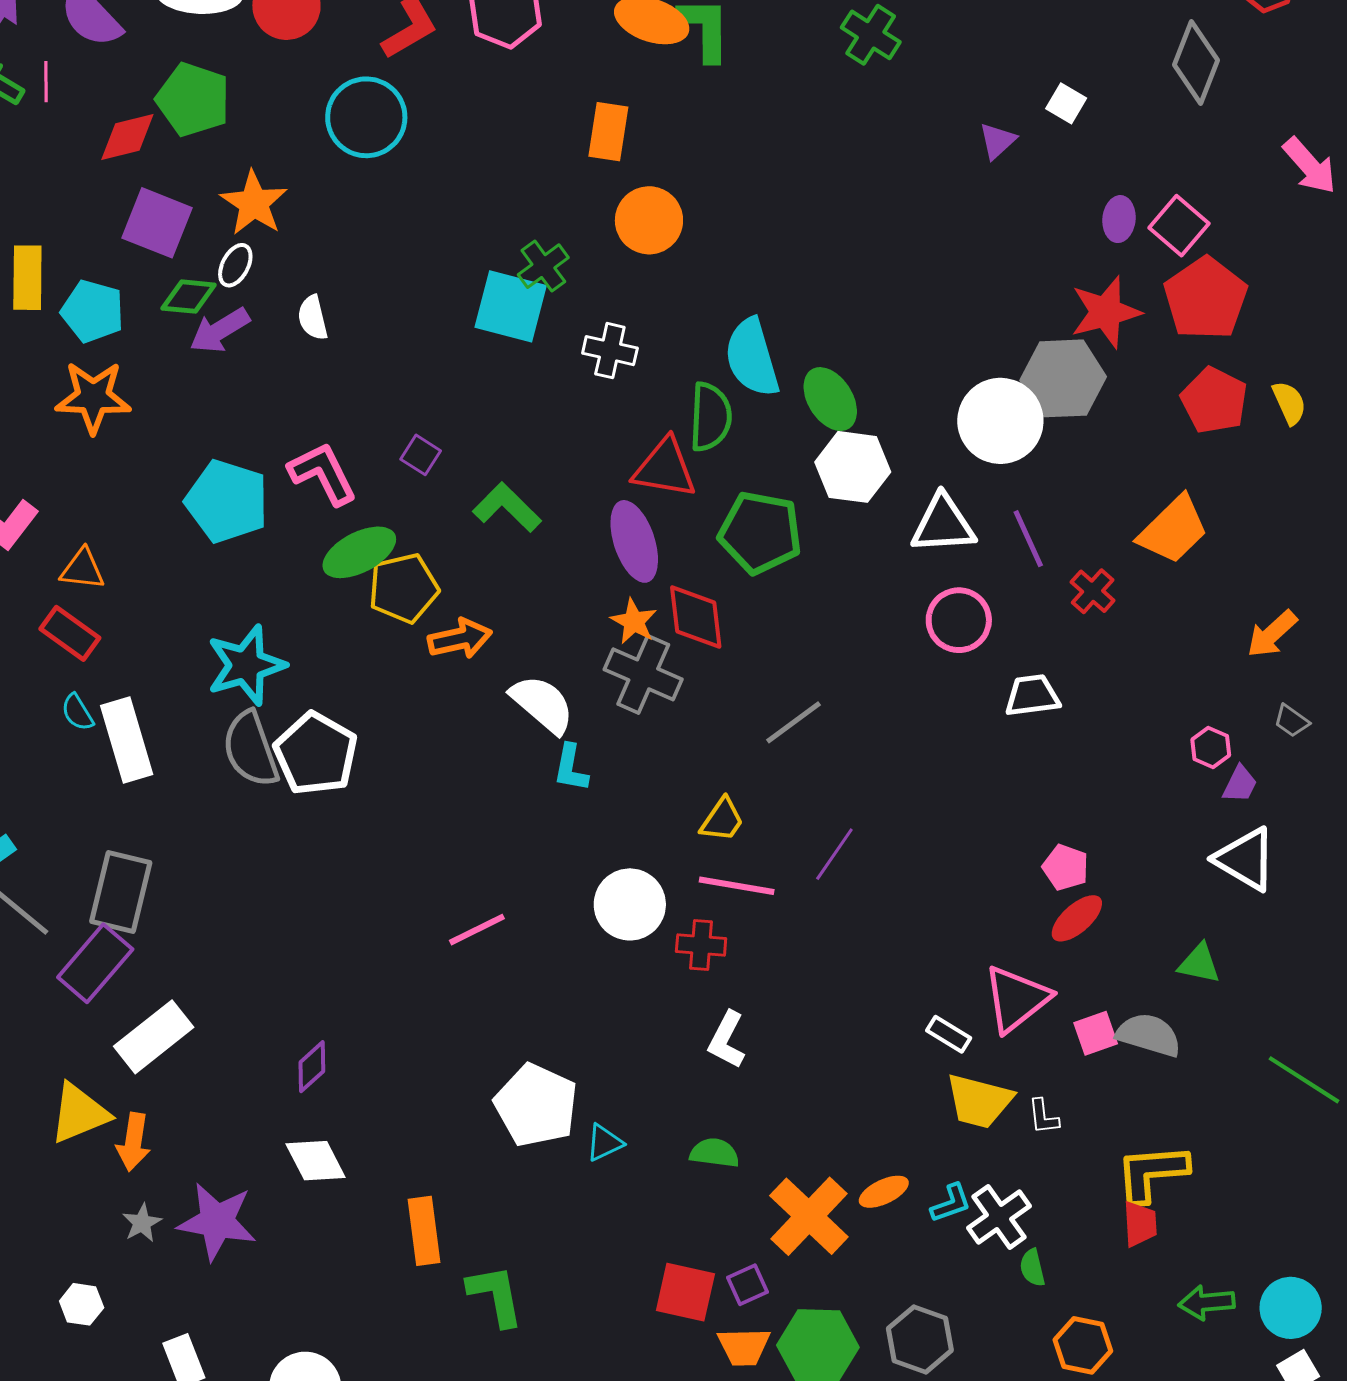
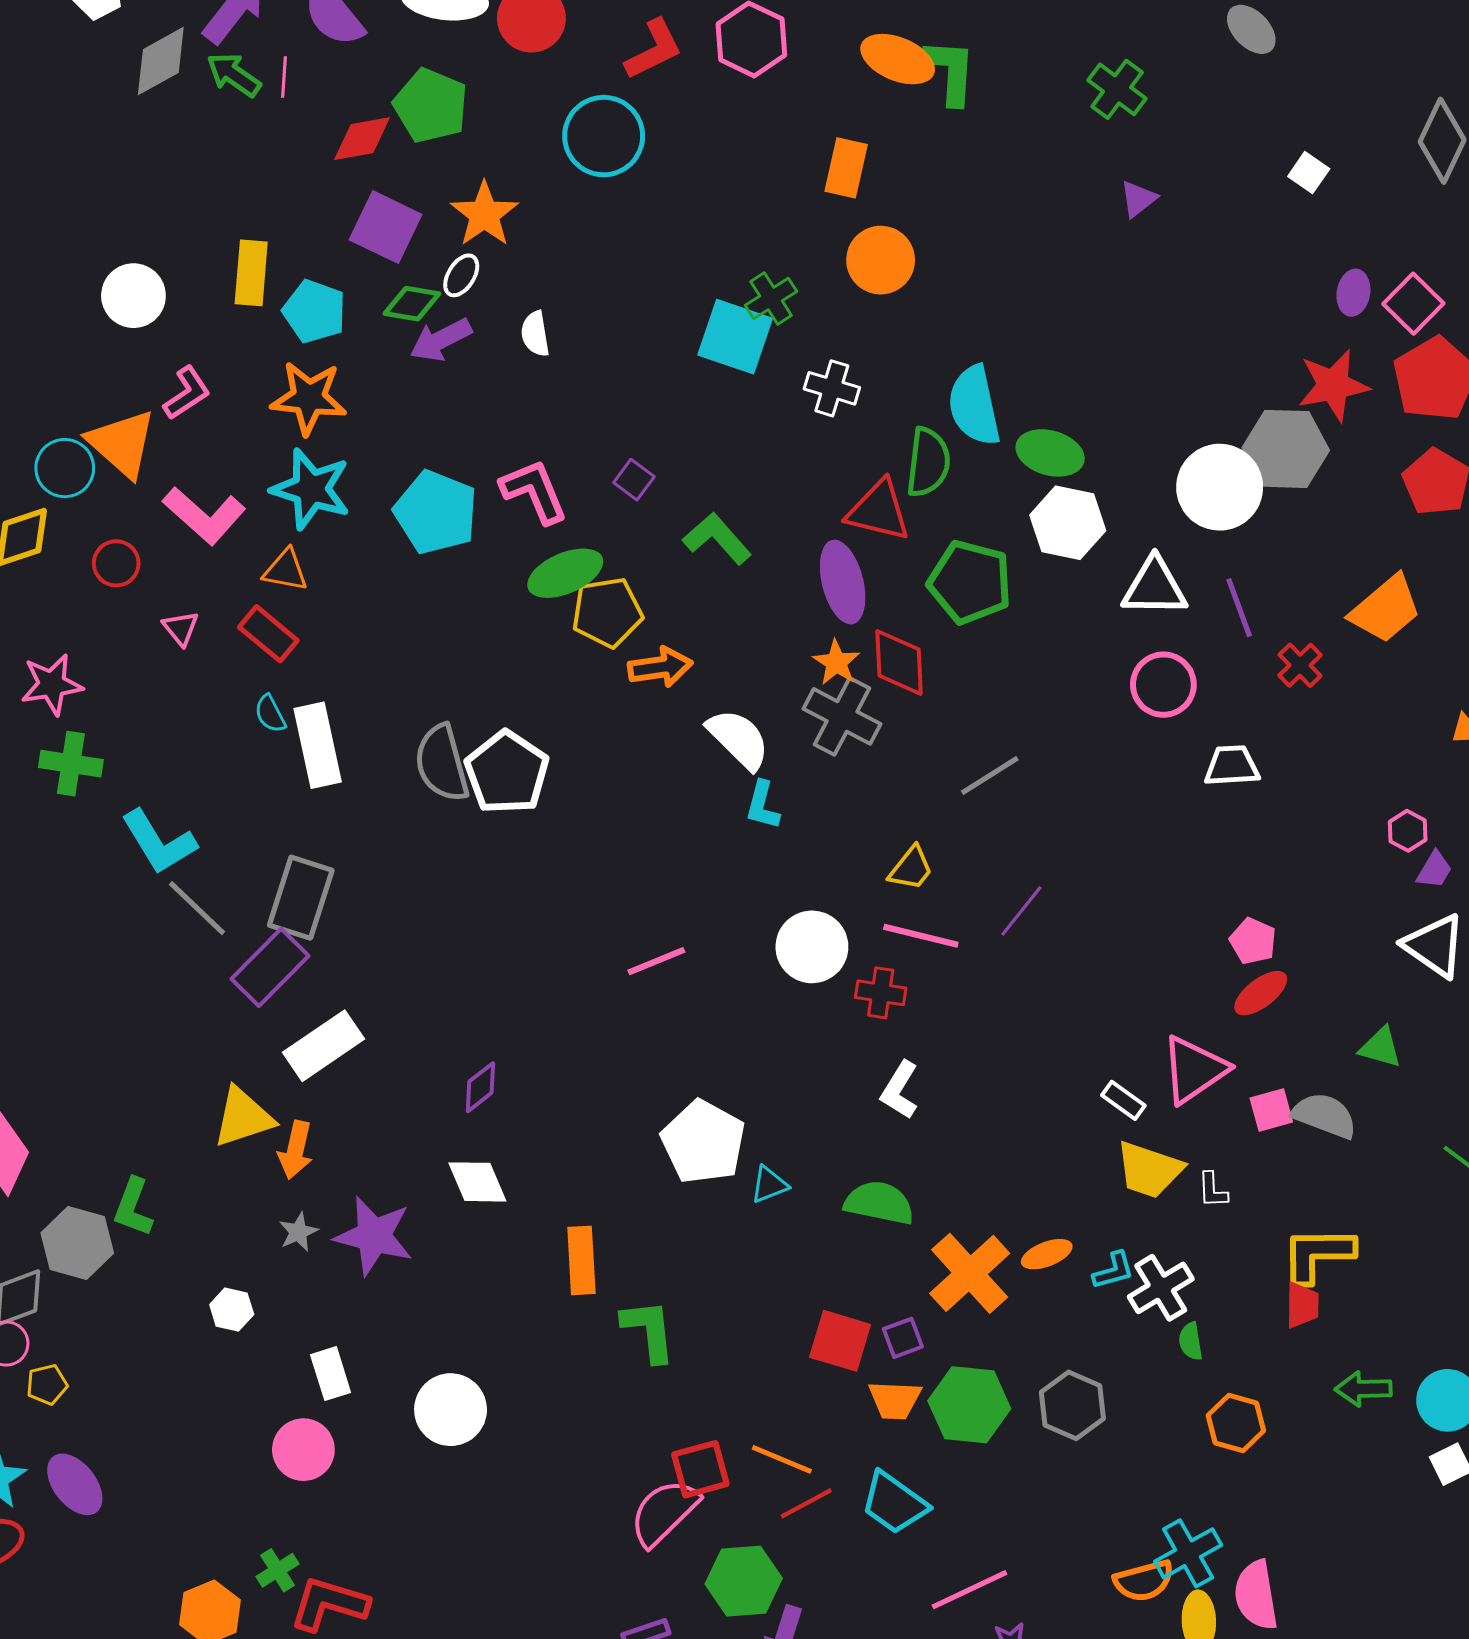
purple triangle: (997, 141) -> (1138, 199), moved
green ellipse: (830, 399) -> (1050, 453), turned -46
cyan star: (246, 665) -> (311, 489), moved, turned 30
green semicircle: (715, 1153) -> (879, 1203), size x1.4

